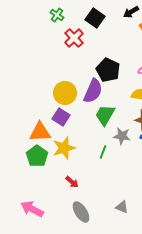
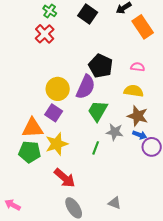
red cross: (74, 38) -> (45, 34), moved
green pentagon: (37, 156) -> (30, 152), turned -30
red arrow: (72, 182) -> (65, 178), size x1.6
pink arrow: (32, 209) -> (13, 205), moved, size x0.7

